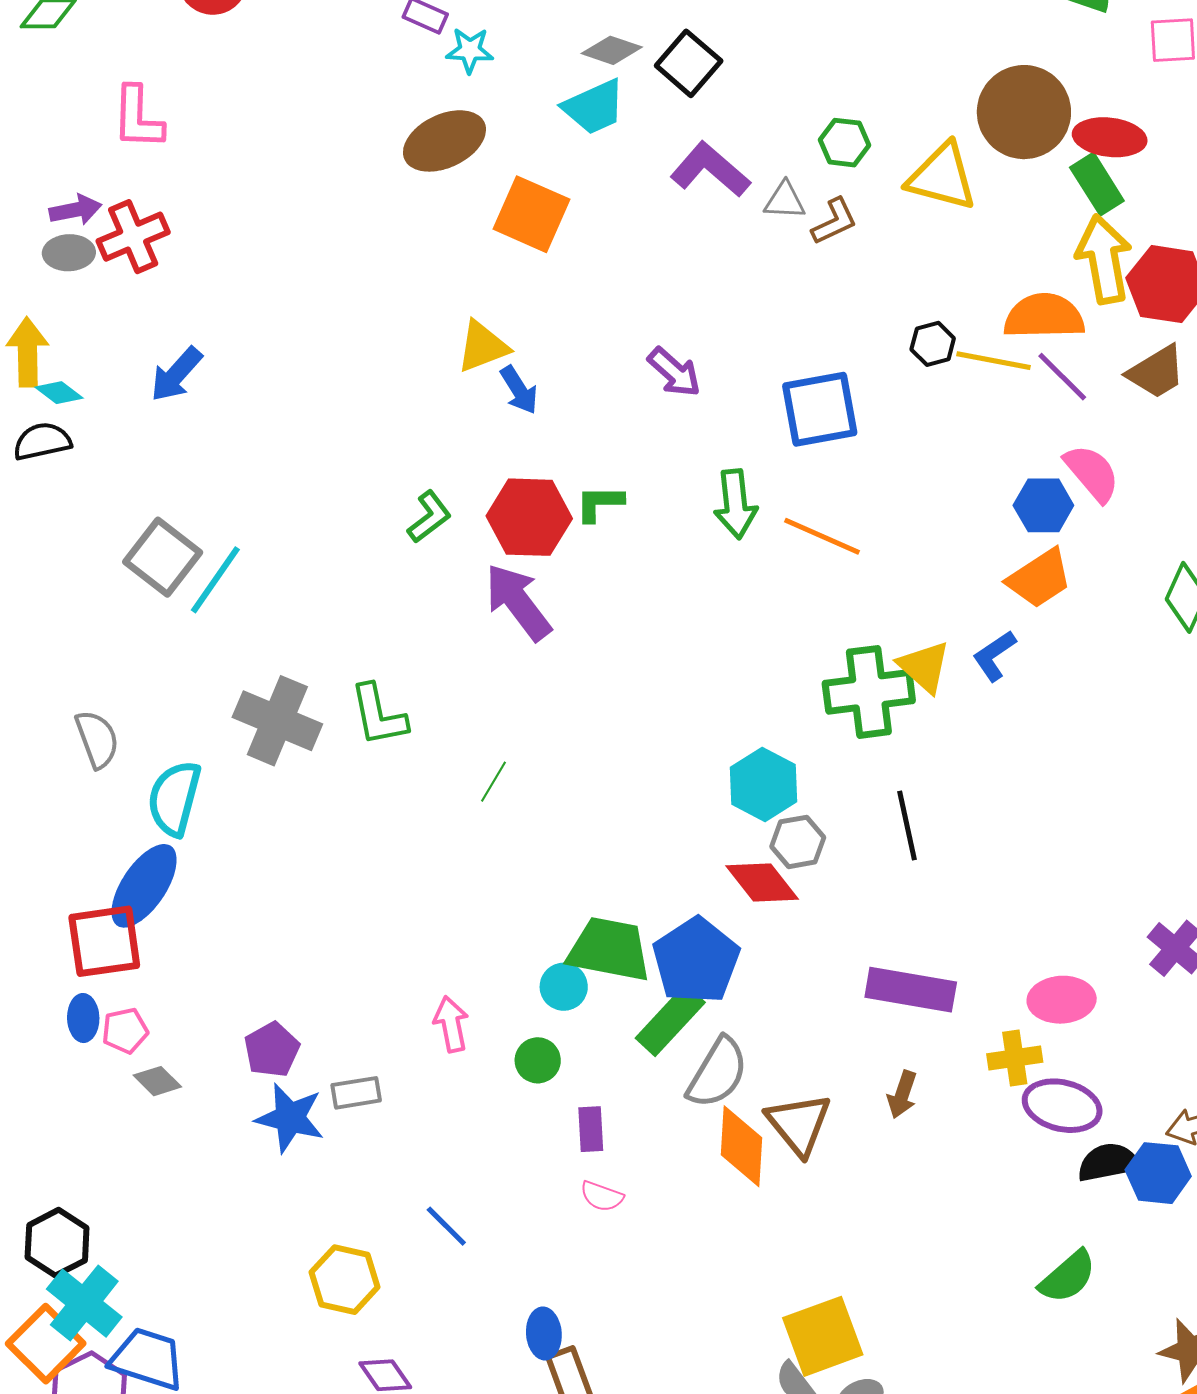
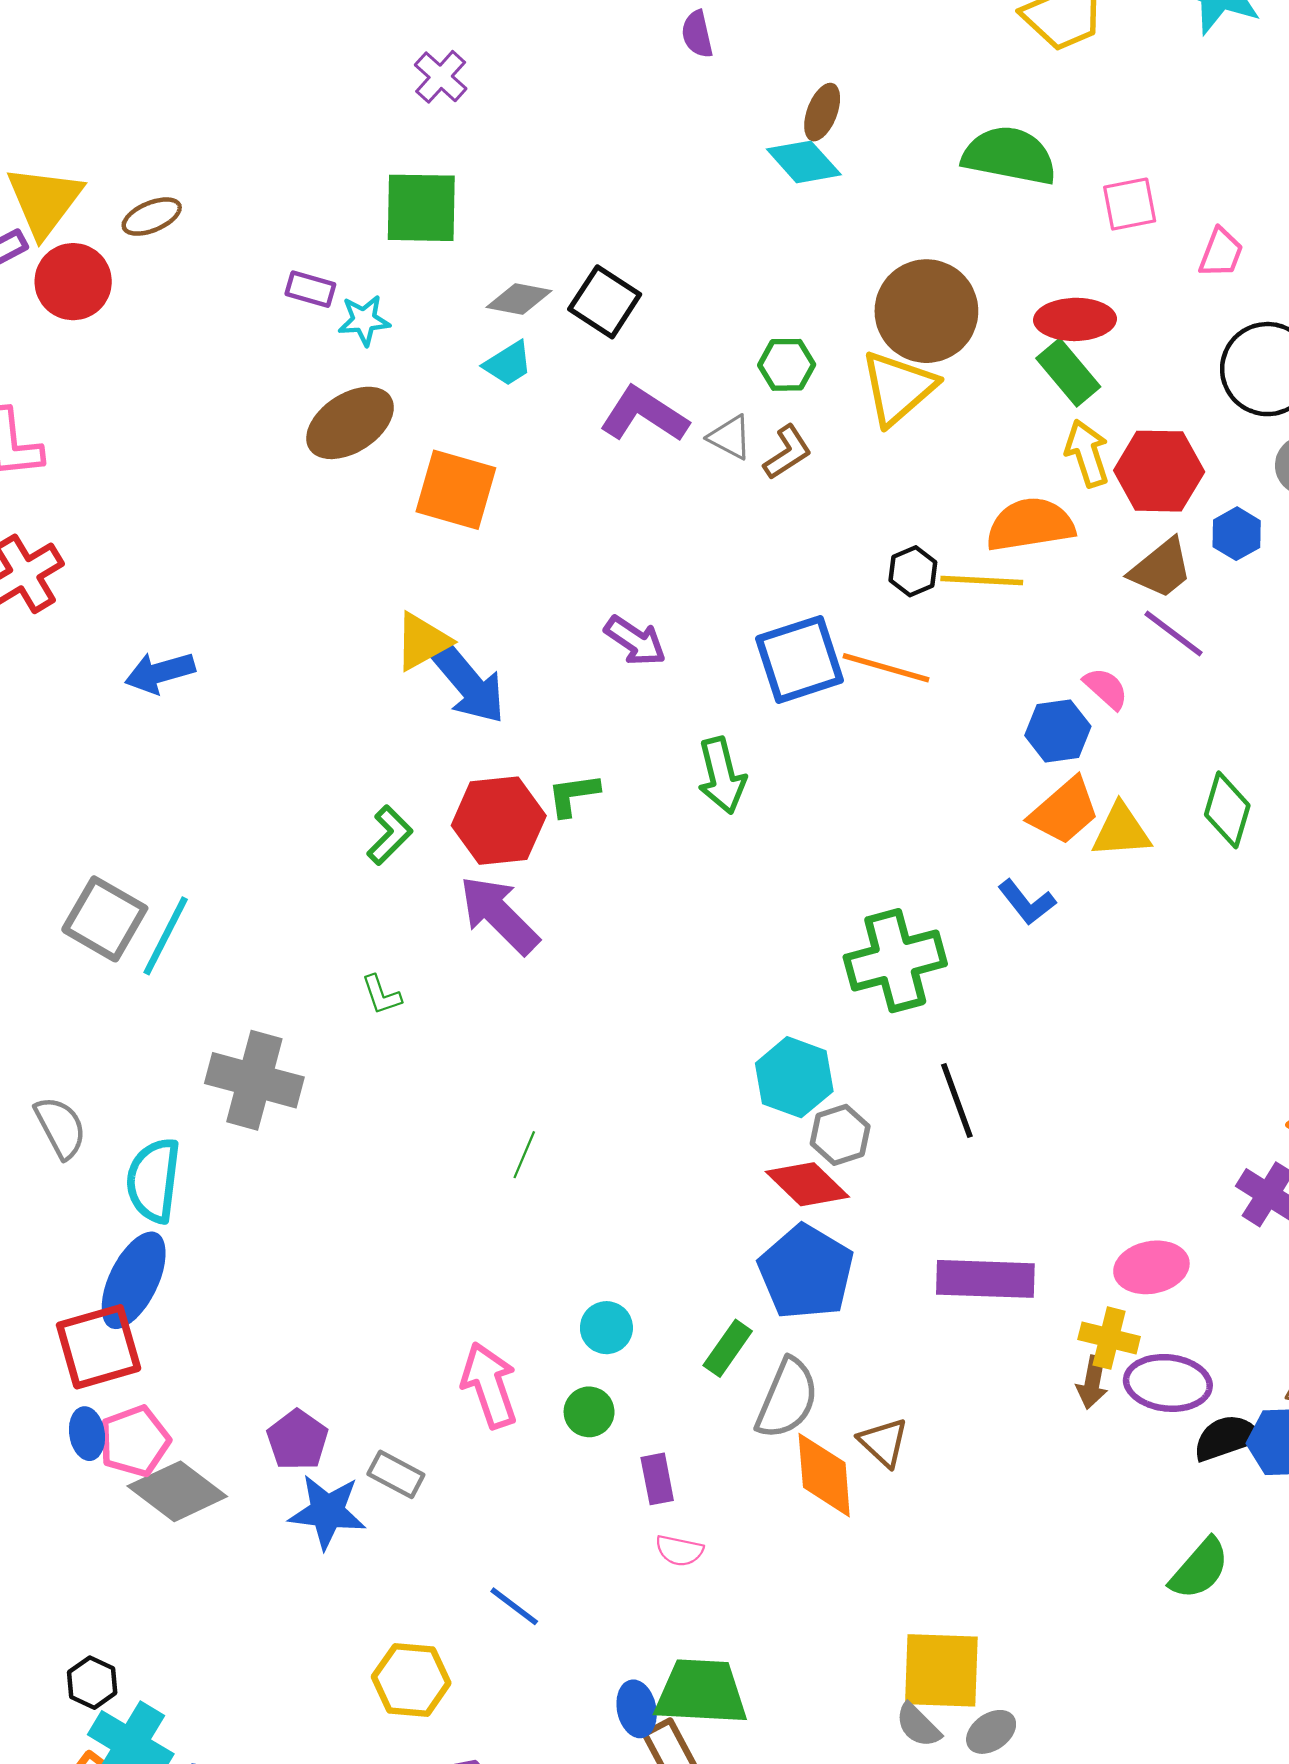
cyan trapezoid: (594, 107) -> (508, 364), size x0.7
brown circle: (1024, 112) -> (926, 311), moved
yellow triangle: (942, 177) -> (898, 388), turned -48
gray triangle: (785, 201) -> (730, 437), turned 33
yellow arrow: (1104, 259) -> (1087, 453), size x0.7
blue arrow: (176, 374) -> (160, 673), moved, turned 40
purple line: (1062, 377) -> (1173, 634), moved
blue arrow: (519, 390) -> (469, 683), size x1.6
pink semicircle: (1092, 473) -> (1106, 688), size x0.7
orange line: (822, 536) -> (886, 668), moved
blue L-shape: (994, 656) -> (1027, 902), turned -86
yellow triangle: (924, 667) -> (1121, 831), moved, turned -38
green L-shape: (378, 715) -> (381, 995), moved, size x0.6
green line: (494, 782) -> (524, 1155), moved
green trapezoid: (609, 949) -> (701, 1692), moved
blue pentagon: (696, 961) -> (806, 1272), moved
green rectangle: (670, 1020) -> (728, 1348), size x0.7
pink arrow: (451, 1024) -> (489, 1385), size x1.4
pink pentagon: (125, 1031) -> (135, 1441), size x1.4
yellow cross: (1015, 1058) -> (1109, 1338), turned 30
gray diamond: (157, 1081) -> (177, 1491), size x1.8
gray rectangle: (356, 1093) -> (396, 1474), turned 45
brown arrow: (902, 1094) -> (1092, 1382), moved
brown triangle: (799, 1124) -> (883, 1442), size x0.7
black hexagon: (57, 1243) -> (92, 1683), size x0.7
yellow square: (823, 1336) -> (941, 1670), turned 30

